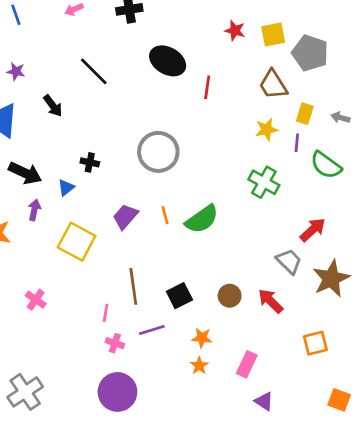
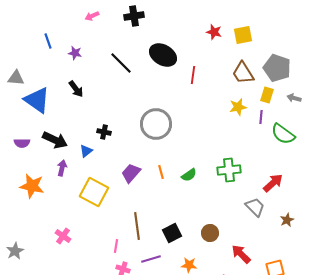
blue line: (16, 15) -> (48, 41), moved
gray pentagon: (310, 53) -> (277, 68), moved
purple star: (16, 71) -> (75, 53), moved
black line: (94, 71) -> (121, 63), moved
green cross: (264, 182) -> (229, 170), moved, turned -35
green semicircle: (202, 219) -> (189, 175), size x0.6
brown star: (331, 279) -> (287, 220), size x0.5
red arrow: (270, 301) -> (241, 254), moved

